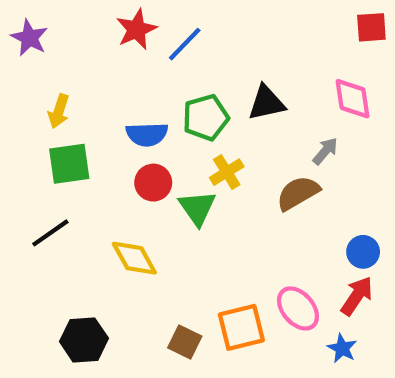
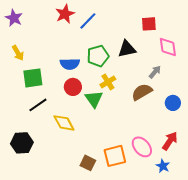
red square: (371, 27) -> (149, 24), moved
yellow arrow: (59, 111) -> (18, 53), moved, turned -49
black line: (50, 233) -> (38, 105), moved
blue circle: (363, 252) -> (173, 103), moved
black hexagon: (84, 340) -> (22, 143), moved

